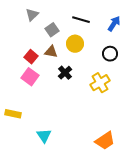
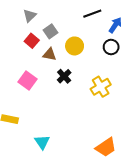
black line: (81, 20) -> (92, 14), moved, turned -36
black circle: (110, 54) -> (111, 47), moved
red square: (31, 57) -> (32, 41), moved

